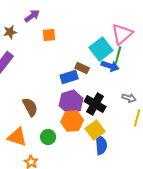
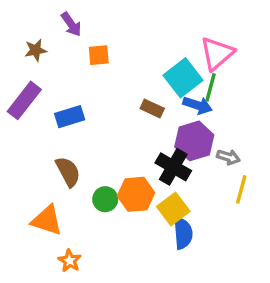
purple arrow: (32, 16) -> (71, 24), turned 91
blue rectangle: (69, 77) -> (70, 117), moved
purple hexagon: (71, 102) -> (194, 141), moved
green circle: (48, 137) -> (105, 199), moved

